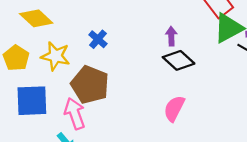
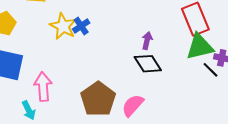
yellow star: (56, 56) -> (63, 26), moved
brown pentagon: (90, 85) -> (98, 99), moved

